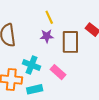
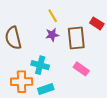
pink rectangle: (58, 72) -> (81, 69), moved

